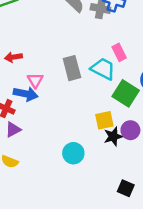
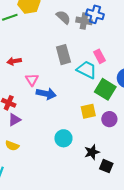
gray rectangle: (72, 68) -> (63, 55), moved
blue arrow: (26, 94) -> (46, 94), moved
black star: (113, 136) -> (92, 152), moved

